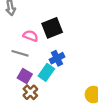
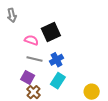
gray line: (20, 53) -> (35, 59), moved
cyan rectangle: (46, 72) -> (58, 81), moved

